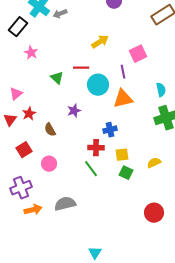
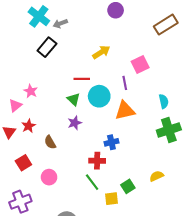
black rectangle: (18, 27) -> (47, 47), moved
pink star: (31, 53) -> (31, 91), moved
green triangle: (57, 78) -> (74, 99), moved
yellow square: (122, 155) -> (111, 199), moved
green square: (126, 173) -> (128, 186), turned 32

